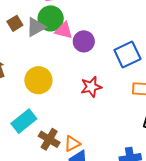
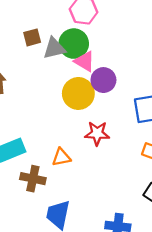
yellow circle: (38, 80) -> (78, 93), moved
brown cross: (49, 139) -> (33, 179), turned -35
orange triangle: (72, 144) -> (61, 157), moved

